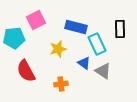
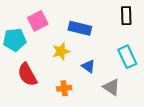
black rectangle: (120, 29) -> (126, 16), moved
cyan rectangle: (97, 44) -> (127, 57), moved
gray triangle: (103, 71) -> (111, 87), moved

